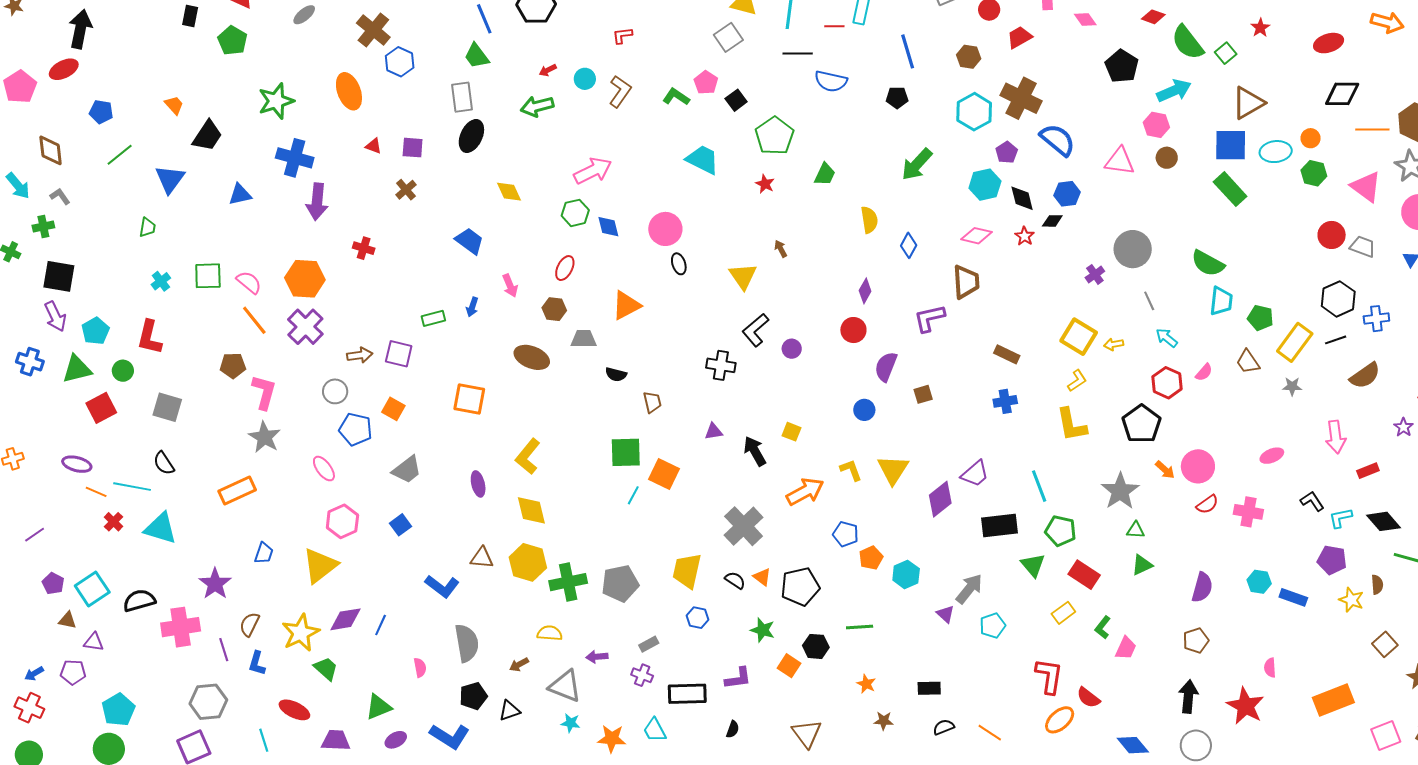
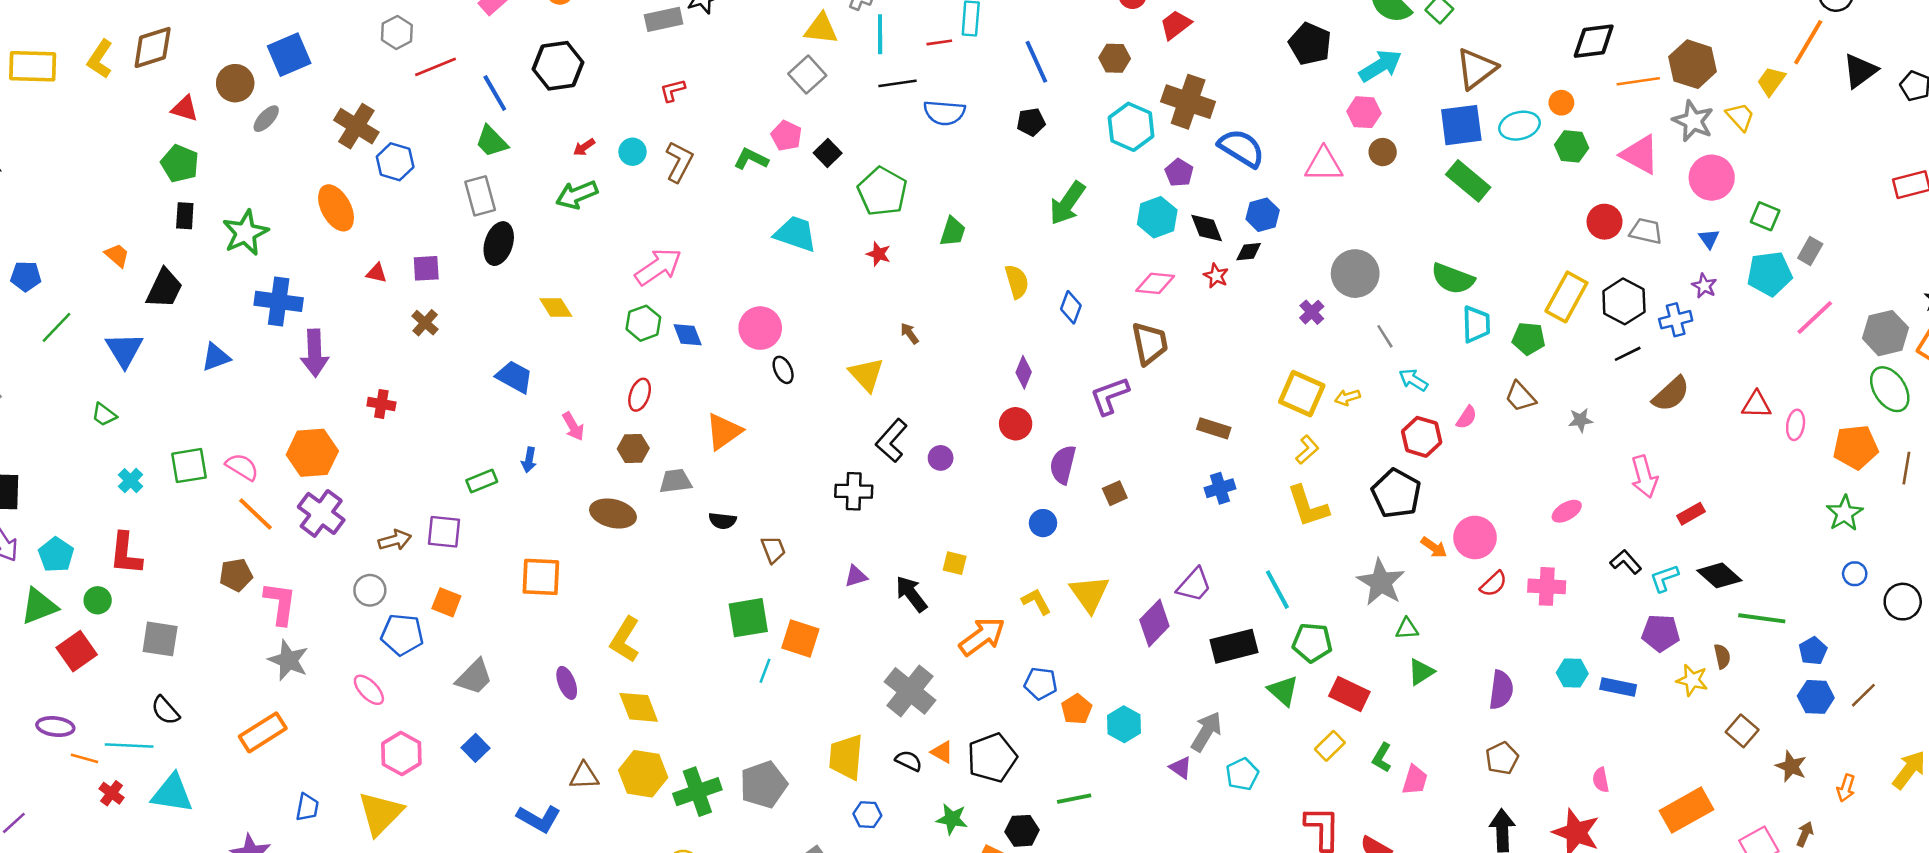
black rectangle: (190, 16) -> (185, 216), moved
green trapezoid: (147, 227) -> (104, 415), turned 125
yellow rectangle: (1295, 342) -> (1566, 297), moved
purple star: (1404, 427) -> (1704, 286), moved

